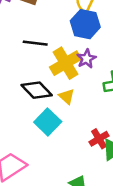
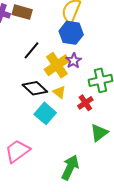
black line: (35, 43) -> (32, 50), turned -54
red cross: (99, 139) -> (85, 103), moved

